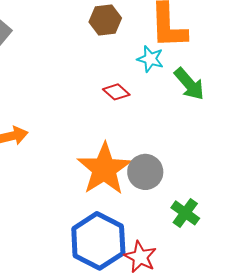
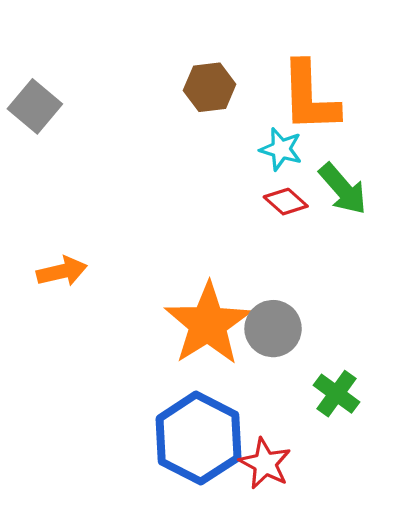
red diamond: (116, 92) -> (286, 202), moved

